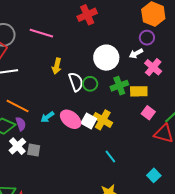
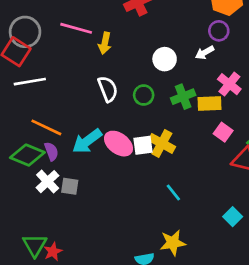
white circle: (106, 58) -> (165, 59), size x0.7
yellow arrow: (57, 66) -> (105, 43), moved
pink cross: (153, 67) -> (229, 84), moved
white semicircle: (76, 82) -> (108, 89), moved
cyan arrow: (47, 117) -> (87, 141), size x1.6
white square: (89, 121) -> (143, 145), turned -35

